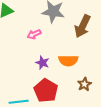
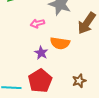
orange semicircle: (68, 60) -> (60, 43), moved

